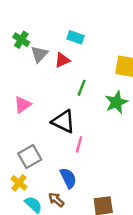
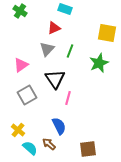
gray triangle: (39, 54) -> (47, 49), moved
black triangle: (63, 122) -> (55, 79), turned 30
gray square: (30, 156) -> (27, 95), moved

